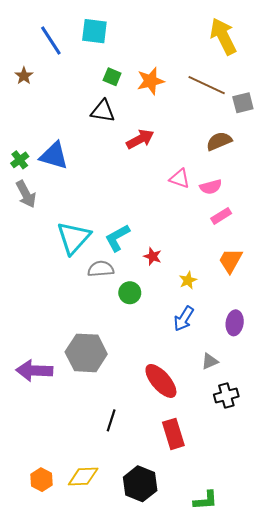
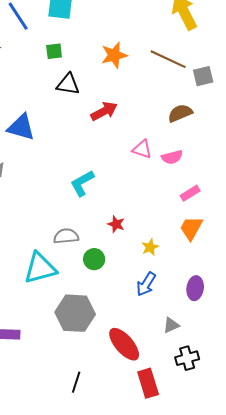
green square: (112, 77) -> (54, 51), moved, turned -30
pink rectangle: (221, 216) -> (190, 193), moved
cyan triangle: (74, 238) -> (40, 268), moved, turned 33
cyan L-shape: (117, 238) -> (82, 183), moved
gray hexagon: (86, 353) -> (75, 313), moved
red rectangle: (173, 434) -> (148, 383), moved

